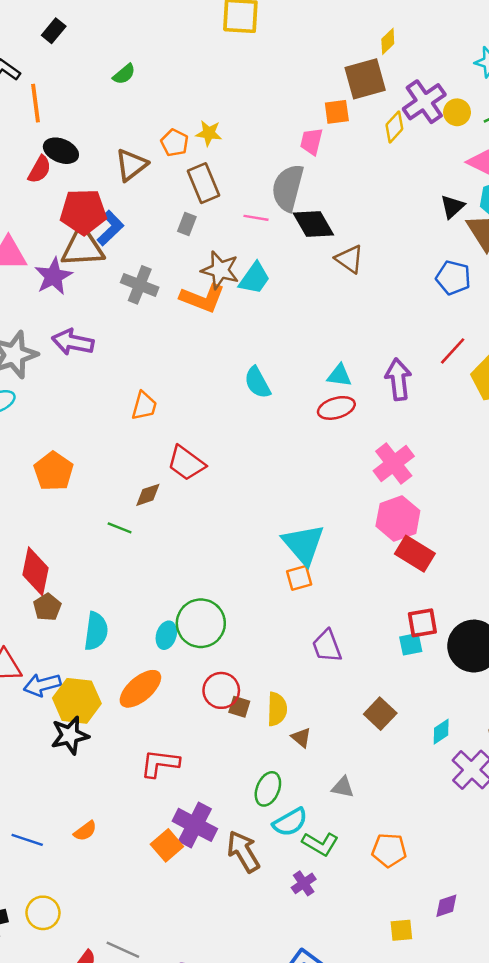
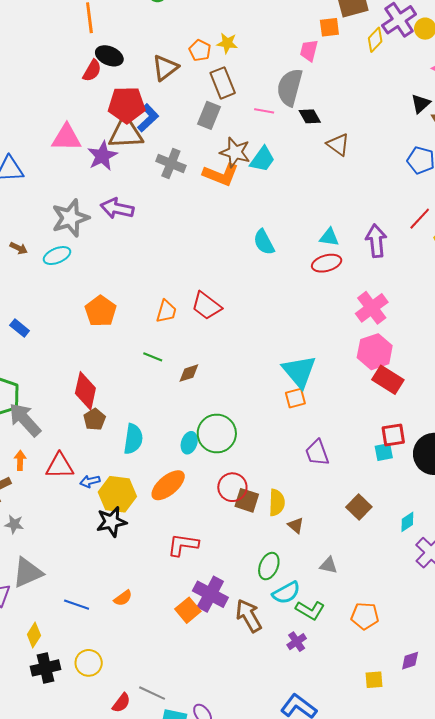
gray rectangle: (187, 224) -> (209, 115), size x1.5
black diamond: (313, 224) -> (310, 116), size x0.7
orange trapezoid: (144, 406) -> (166, 311), moved
brown diamond: (148, 495) -> (189, 373), moved
blue arrow: (42, 685) -> (90, 481), size x0.7
brown square: (239, 707) -> (247, 500), size x1.4

